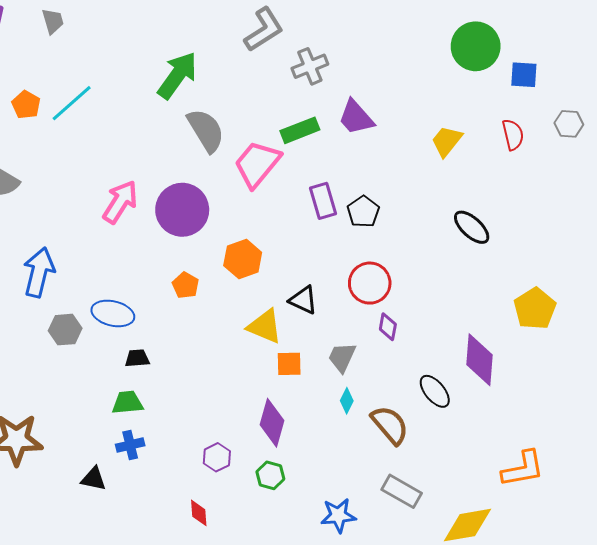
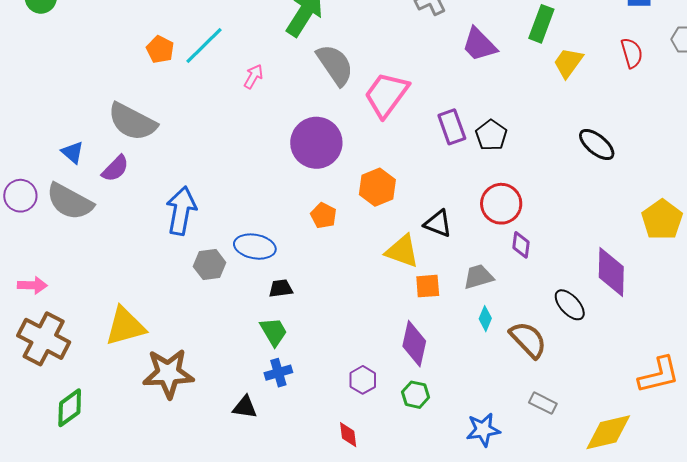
green rectangle: (300, 130) -> (541, 24), moved, turned -45
pink arrow: (120, 202) -> (253, 76), moved, size x0.6
gray trapezoid: (342, 357) -> (478, 277), turned 52
green trapezoid: (127, 403) -> (274, 332), turned 68
gray rectangle: (402, 491) -> (543, 403), size x0.7

